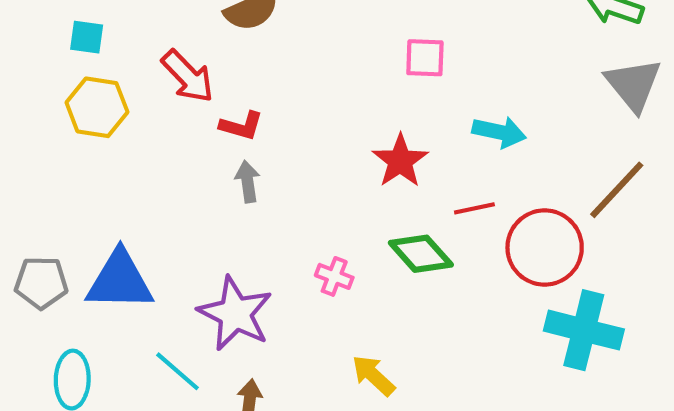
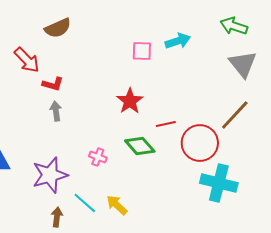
cyan arrow: (499, 132) -> (178, 41), moved, turned -30
purple star: (235, 314) -> (50, 175), turned 30
cyan line: (177, 371) -> (85, 203), moved

